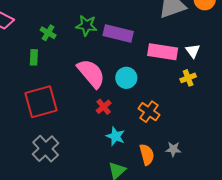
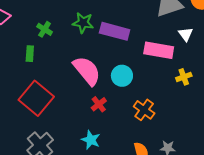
white triangle: (193, 51) -> (186, 34), moved
red square: (41, 102) -> (36, 98), turned -36
cyan star: (115, 136) -> (91, 140), moved

